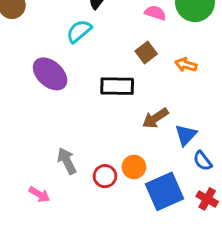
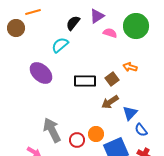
brown square: (146, 53) -> (112, 79), moved
gray arrow: (67, 161) -> (52, 130), size x1.4

